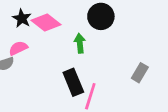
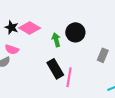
black circle: (101, 16) -> (75, 32), moved
pink semicircle: (18, 48) -> (12, 49), turned -128

